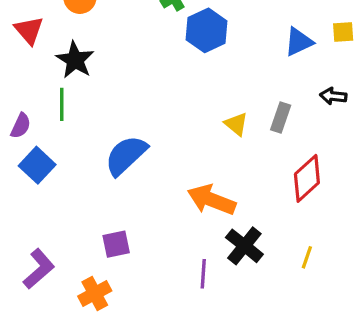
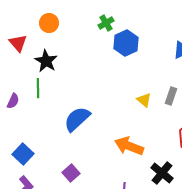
blue square: (37, 165) -> (23, 154), moved
purple square: (116, 244) -> (71, 173), turned -30
black cross: (244, 246) -> (162, 173), moved

